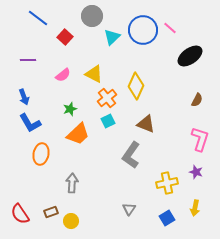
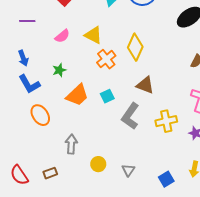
green star: (70, 109) -> (59, 70), moved
cyan square: (108, 121) -> (107, 96), moved
orange ellipse: (41, 154) -> (40, 115), turned -45
yellow cross: (167, 183) -> (166, 121), moved
yellow circle: (71, 221) -> (98, 164), moved

